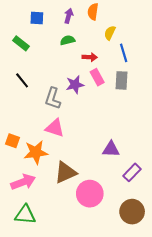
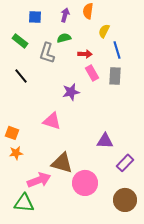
purple star: (75, 85) -> (71, 92), moved
gray L-shape: (53, 98) -> (47, 53), moved
orange star: (36, 152) -> (16, 153), moved, size x0.6
brown triangle: (65, 172) -> (62, 163), turned 40
pink arrow: (23, 182) -> (39, 180), moved

